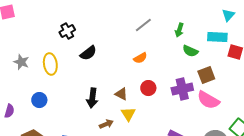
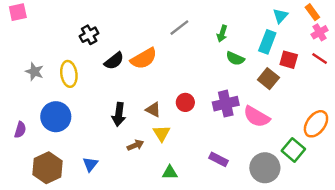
cyan rectangle: (217, 37) -> (267, 42), turned -72
orange semicircle: (140, 58) -> (144, 58), moved, size x1.6
brown square: (206, 75) -> (268, 79), moved, turned -30
blue circle: (39, 100) -> (56, 117), size x1.6

